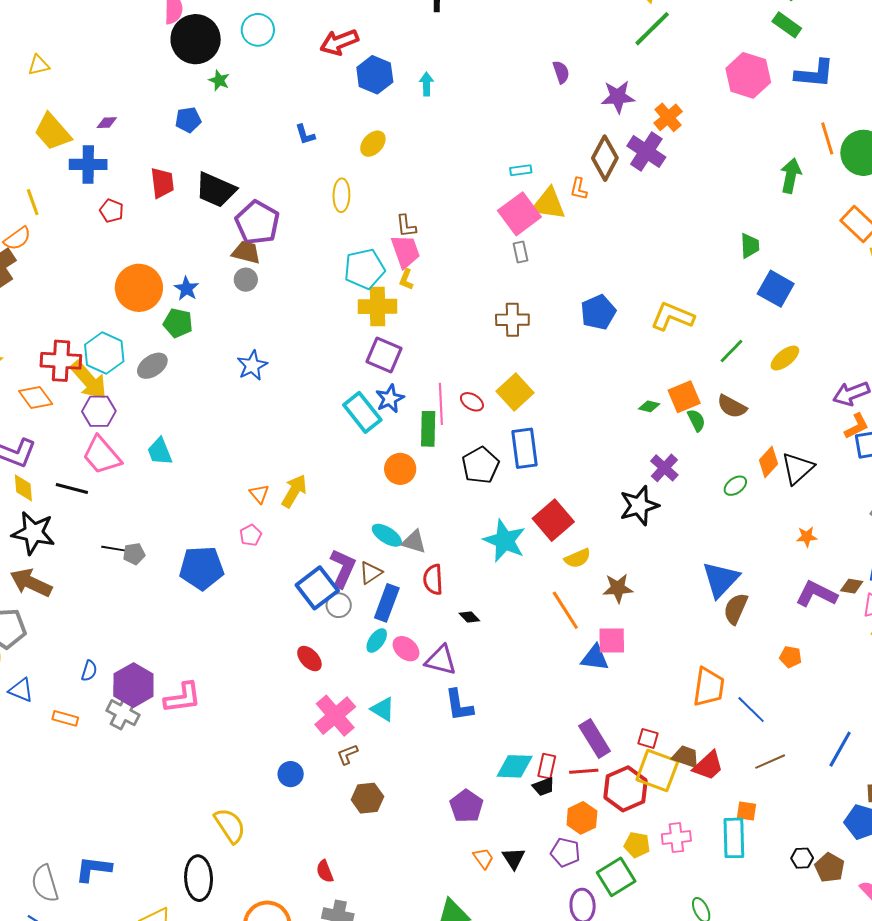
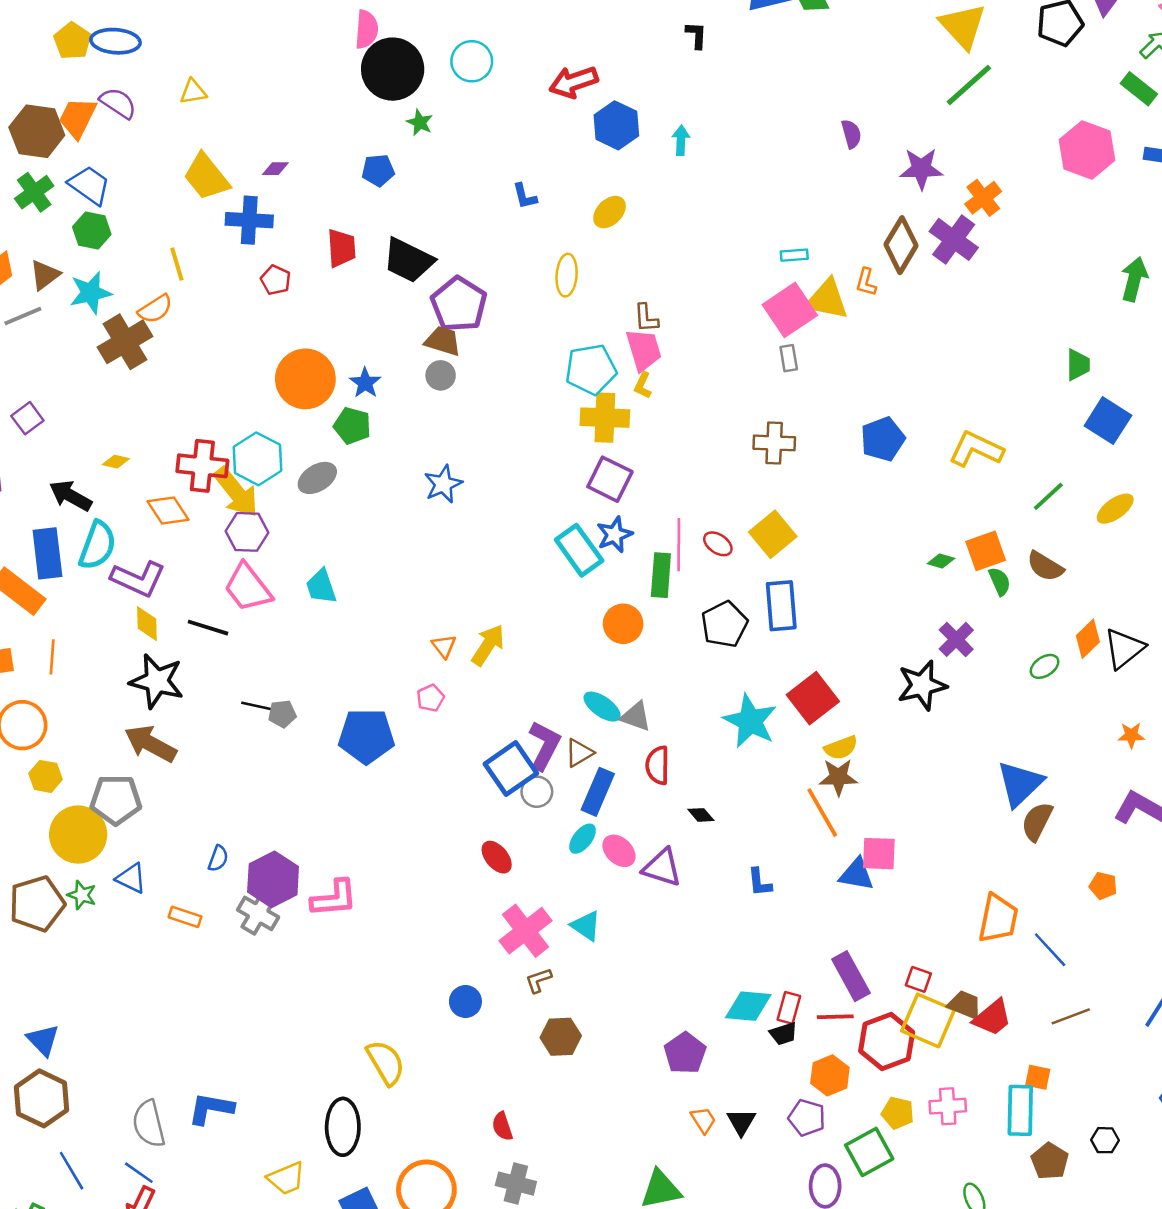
brown star: (618, 588) -> (838, 777), moved
blue L-shape: (459, 705) -> (760, 882), moved, size x0.7
brown pentagon: (830, 868) -> (1050, 1161), moved

